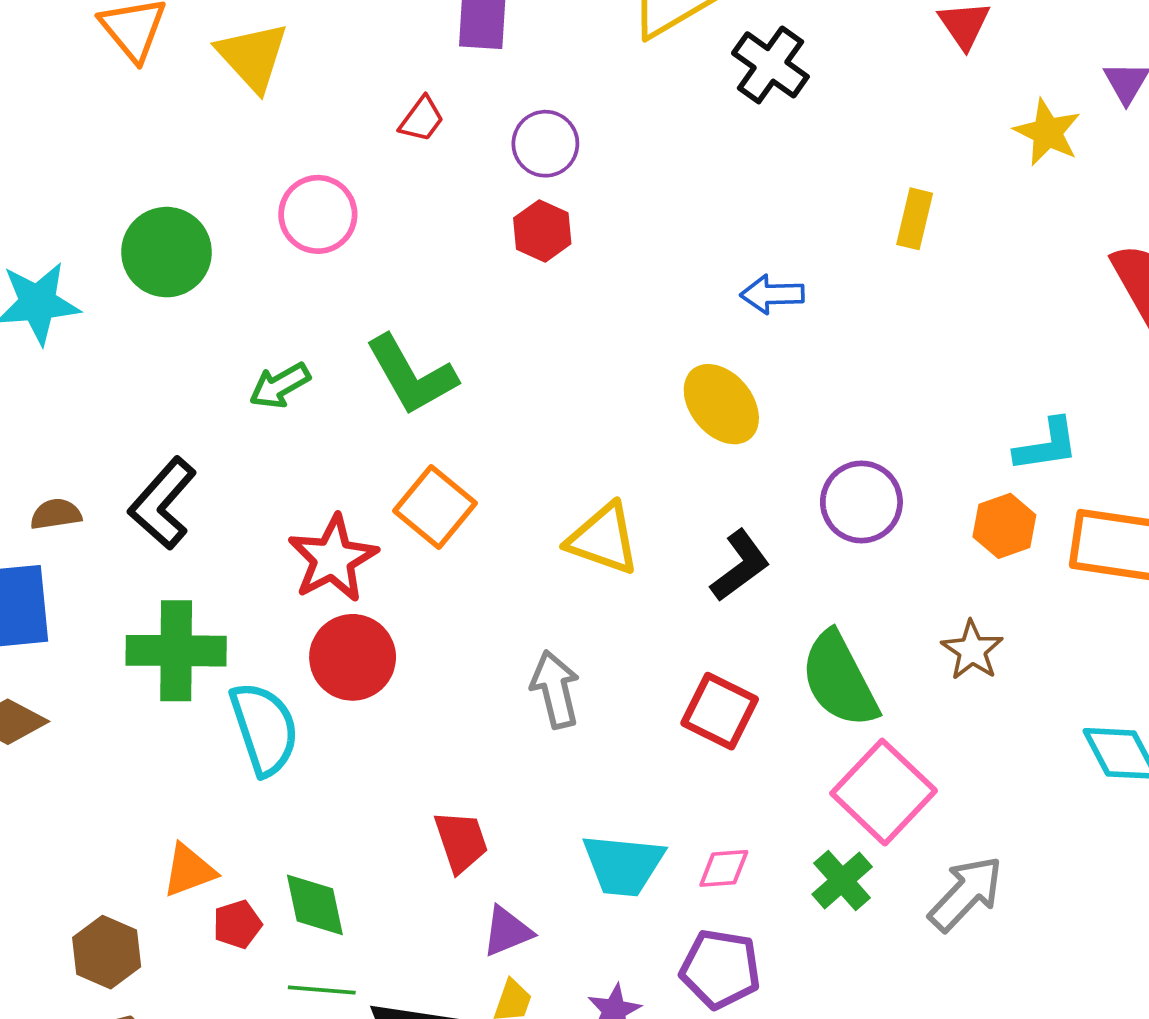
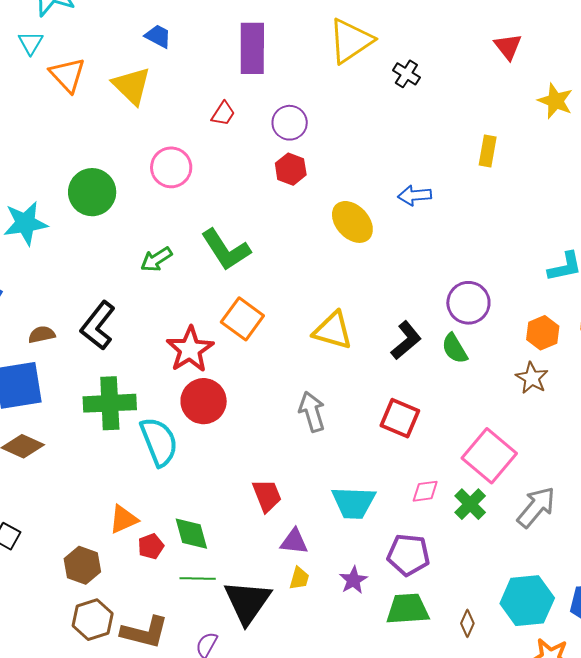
black cross: (770, 65) -> (406, 74), size x0.7
yellow ellipse: (721, 404) -> (352, 222), moved
orange hexagon: (1004, 526) -> (543, 333), moved
green semicircle: (839, 680) -> (455, 349), moved, size x0.6
pink diamond: (724, 868) -> (425, 491), moved
purple triangle: (507, 931) -> (294, 542), turned 32

